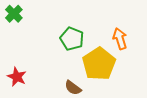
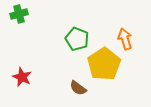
green cross: (14, 14) -> (19, 14), turned 30

